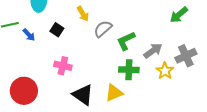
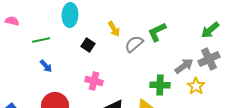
blue arrow: (29, 35) -> (46, 66), moved
green L-shape: (126, 41) -> (157, 32), moved
gray cross: (186, 56) -> (209, 59), moved

